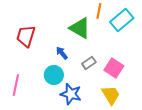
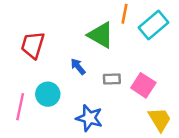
gray rectangle: (89, 63) -> (112, 79), turned 32
cyan circle: (54, 75) -> (48, 94), moved
yellow trapezoid: (111, 95) -> (160, 119), moved

